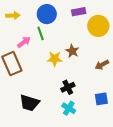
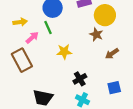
yellow arrow: (13, 15) -> (20, 22), moved
brown star: (72, 51) -> (96, 34), moved

